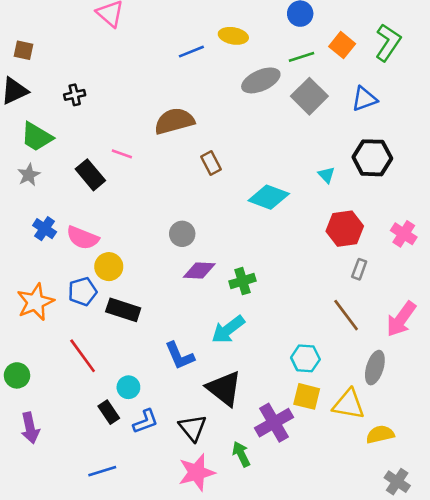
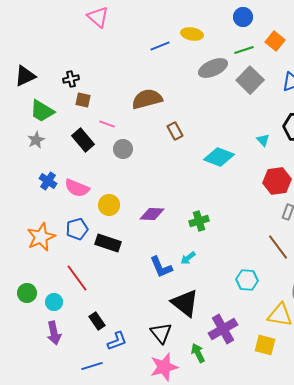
brown square: (24, 50) -> (83, 100), moved
gray circle: (182, 234) -> (123, 149), moved
yellow circle: (109, 267) -> (109, 205), moved
purple diamond: (199, 271) -> (152, 214), moved
cyan arrow: (228, 330) -> (188, 258), size x0.6
blue L-shape: (180, 356) -> (161, 267), moved
cyan circle: (128, 387) -> (54, 302), moved
yellow square: (307, 396) -> (265, 345), moved
blue L-shape: (145, 421) -> (117, 341), moved
purple arrow: (30, 428) -> (54, 333), moved

